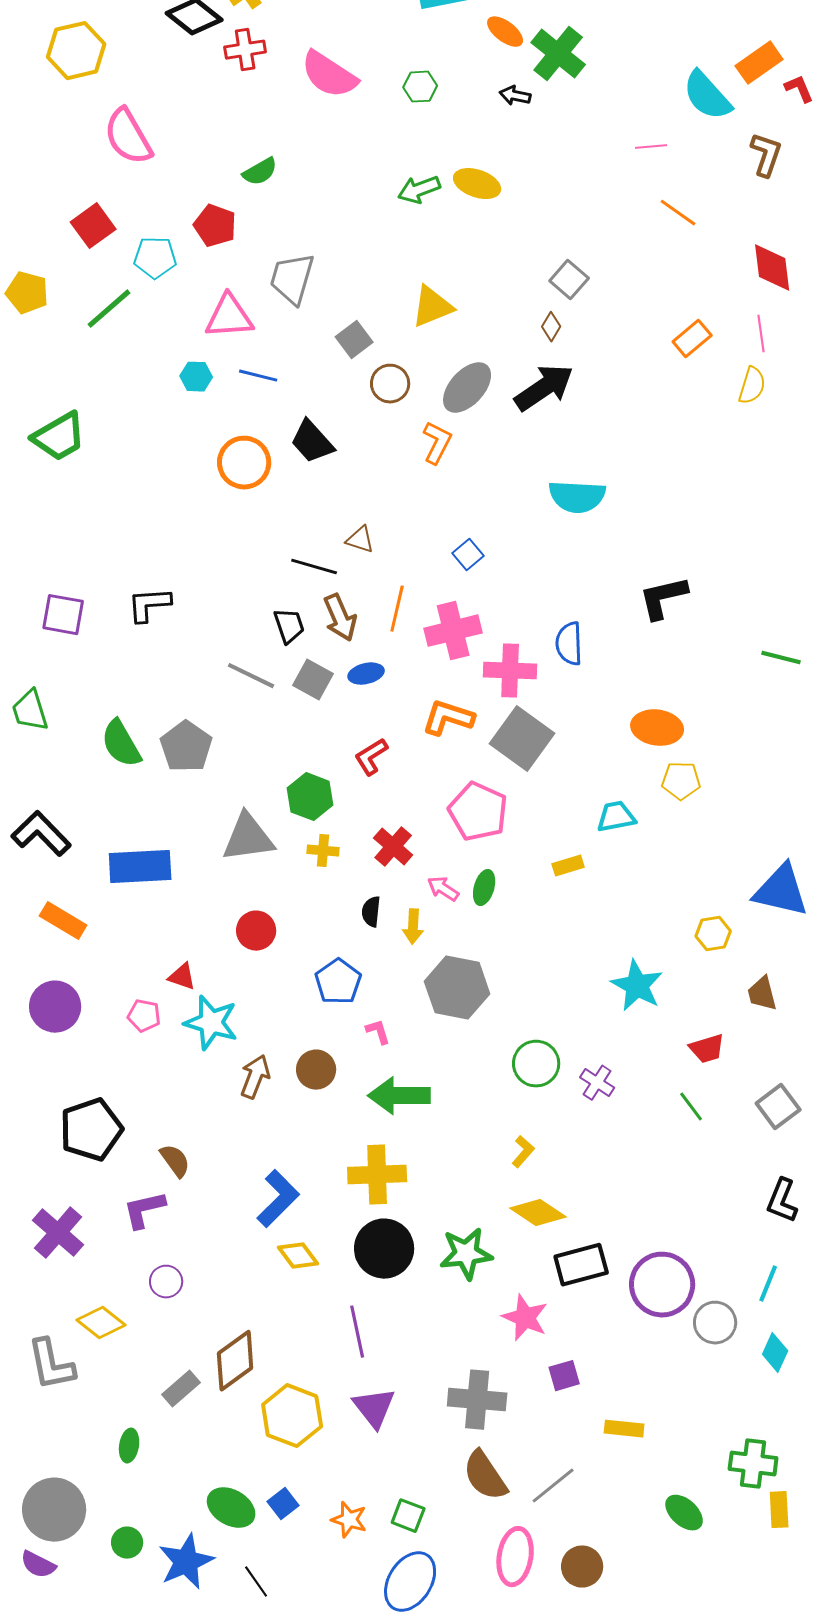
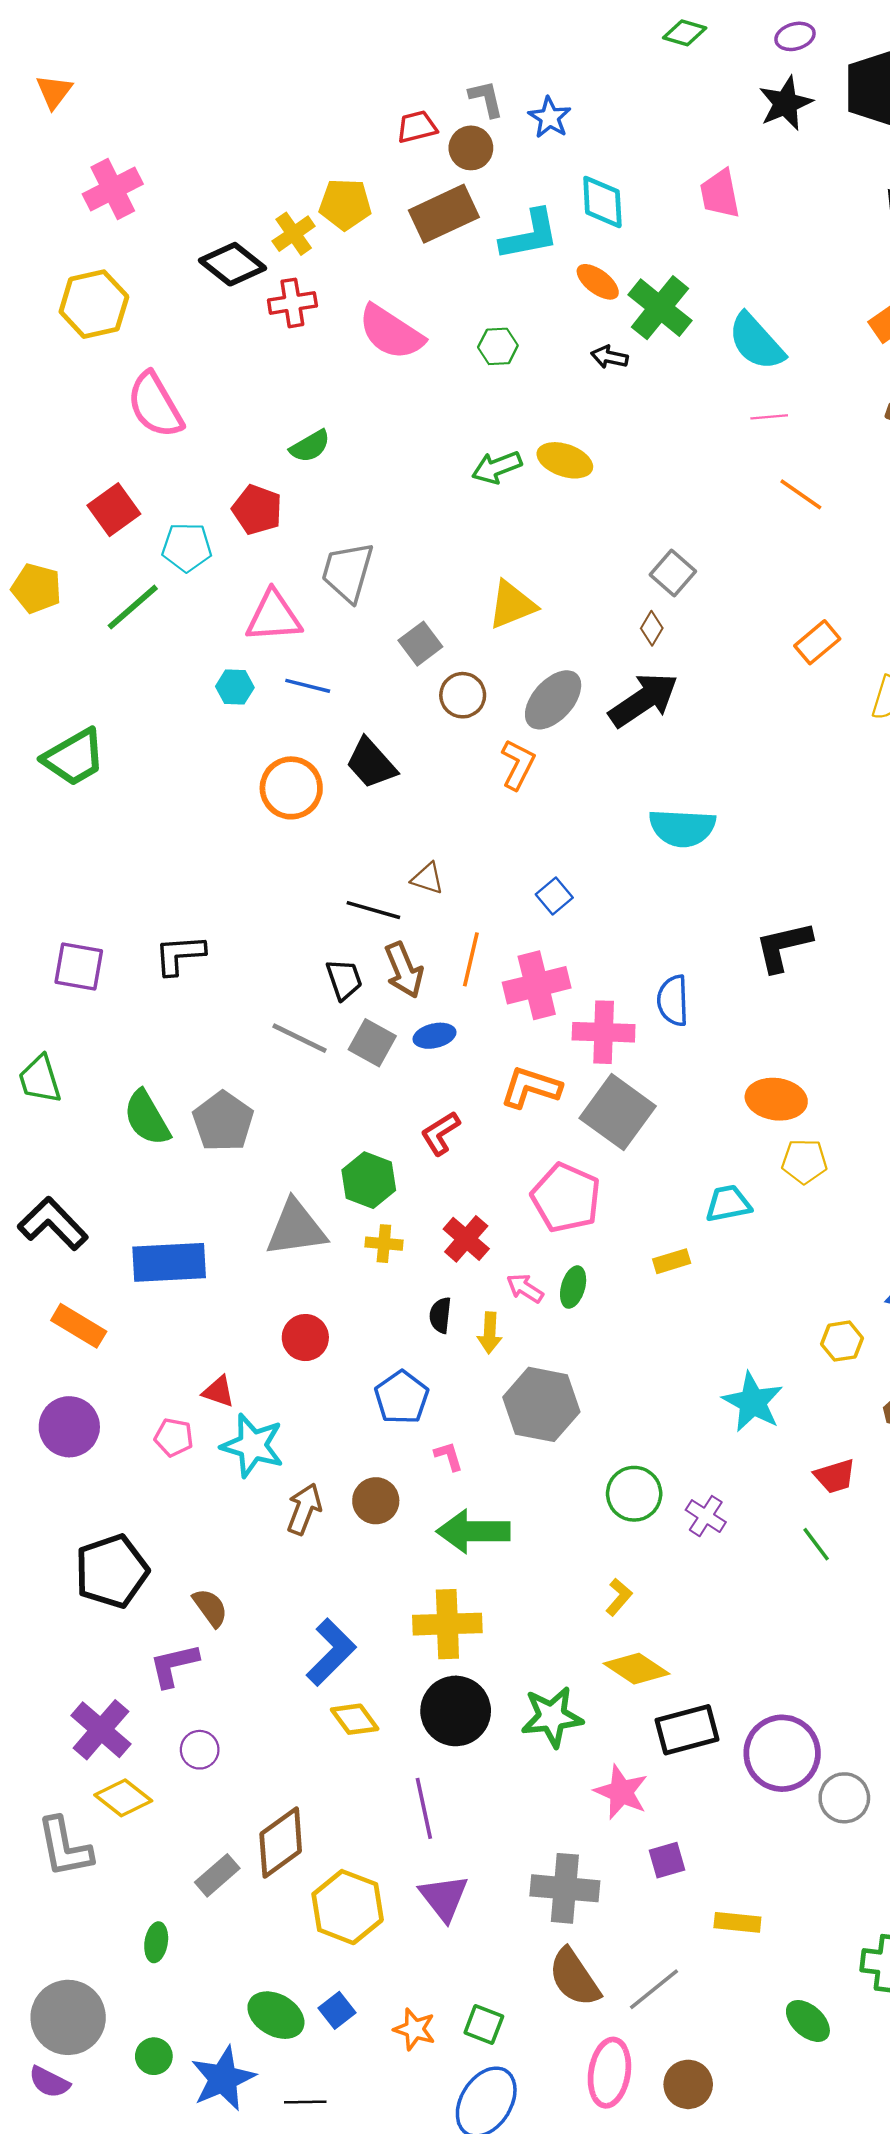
cyan semicircle: (707, 96) -> (756, 342), moved
purple cross: (58, 1233) -> (101, 1730), moved
black line: (256, 1582) -> (305, 2102), turned -56

